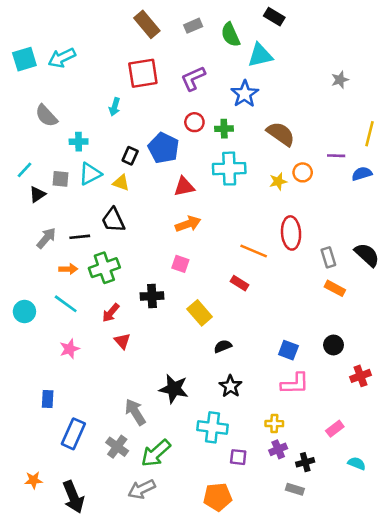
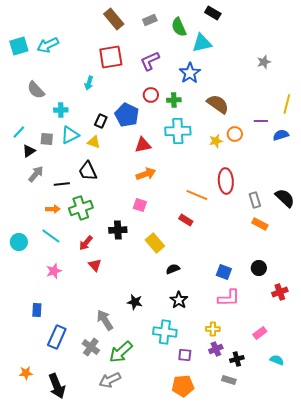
gray arrow: (46, 238) -> (36, 174), moved
black star: (174, 389) -> (135, 302), size x0.7
orange pentagon: (218, 497) -> (183, 386), moved

